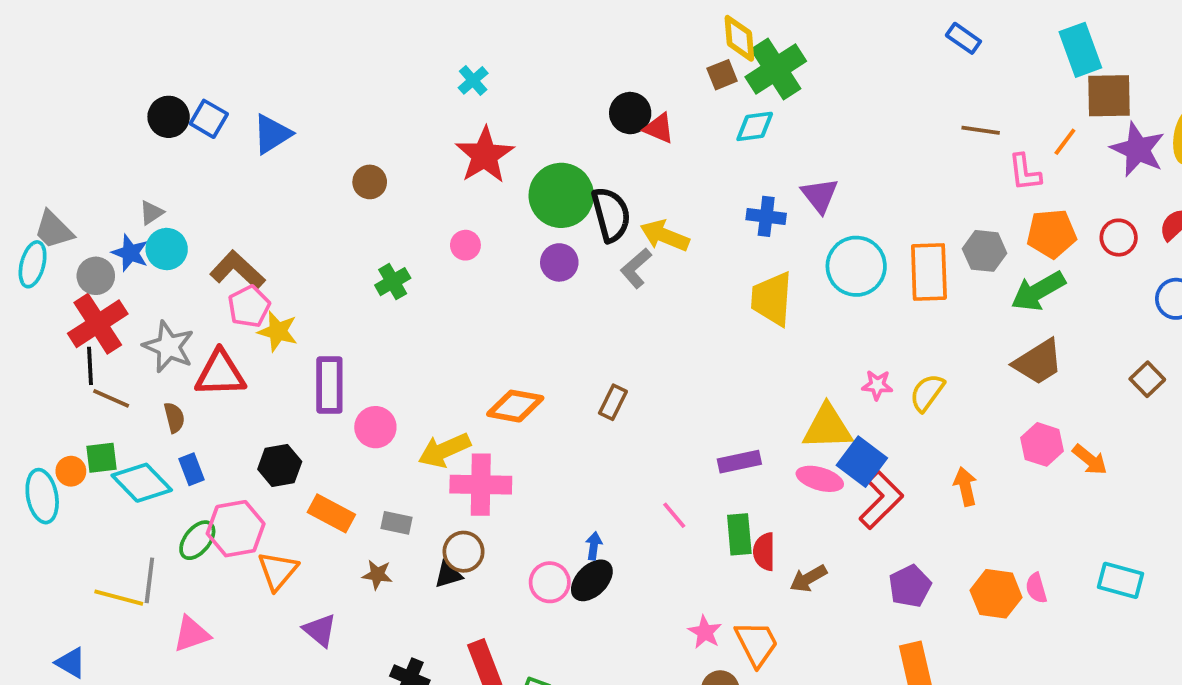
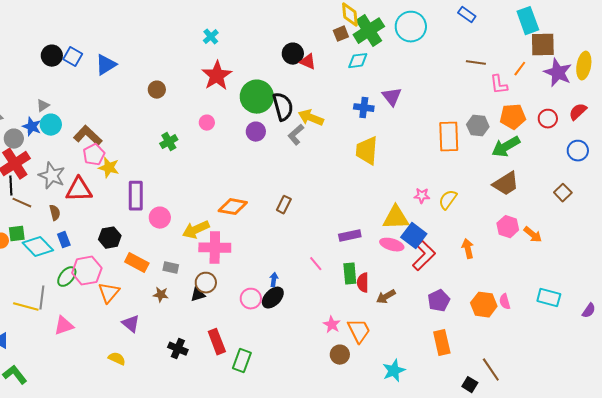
cyan circle: (856, 266) -> (411, 27), moved

